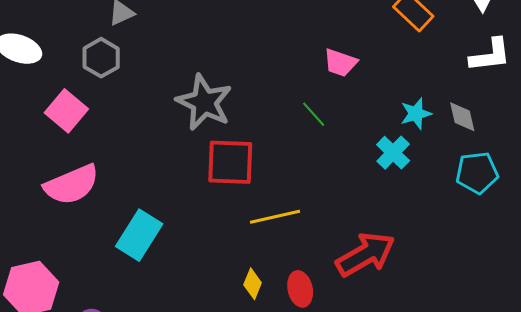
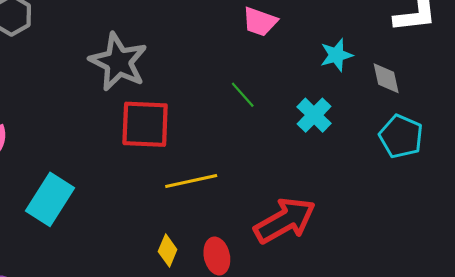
green line: (314, 114) -> (243, 95), moved
cyan star: (416, 114) -> (336, 55), moved
cyan pentagon: (477, 173) -> (401, 136), turned 30

